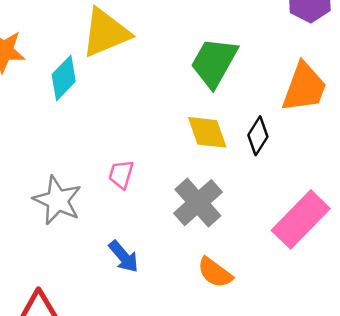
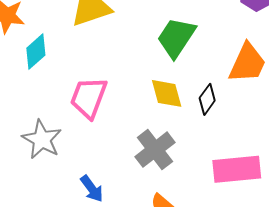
cyan diamond: (64, 78) -> (36, 52), moved
pink trapezoid: (121, 174) -> (89, 98), moved, size x1.8
pink rectangle: (301, 219) -> (237, 169), turned 36

